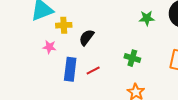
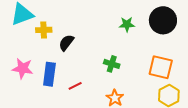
pink star: (49, 47) -> (23, 68), moved, size x1.5
red line: (93, 71) -> (75, 86), moved

